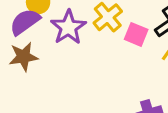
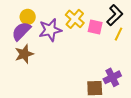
purple star: (68, 27) -> (50, 30), turned 30

